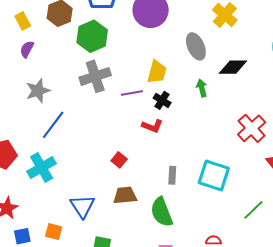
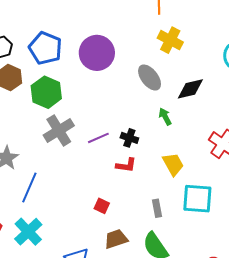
yellow trapezoid: (157, 72) -> (173, 164), moved, turned -30

